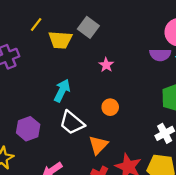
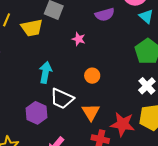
purple semicircle: (160, 55) -> (105, 15), moved
purple hexagon: (28, 129) -> (36, 113), moved

